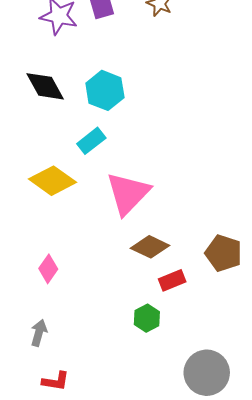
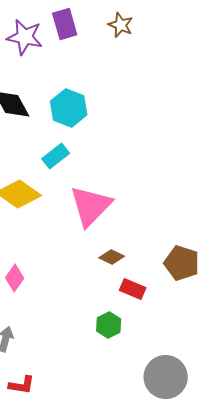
brown diamond: (150, 247) -> (112, 257), size x0.7
red rectangle: (172, 280) -> (133, 289), turned 45

